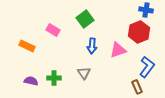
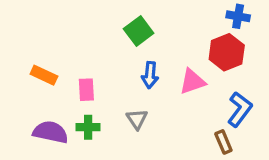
pink rectangle: (53, 30) -> (86, 90), moved, turned 56
purple semicircle: (31, 81) -> (50, 132), size x1.5

